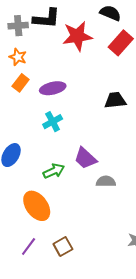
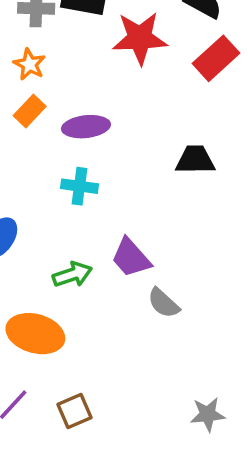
cyan cross: (53, 122) -> (79, 186), turned 30
gray semicircle: (106, 181) -> (163, 303), turned -144
orange ellipse: (37, 206) -> (35, 334), turned -44

